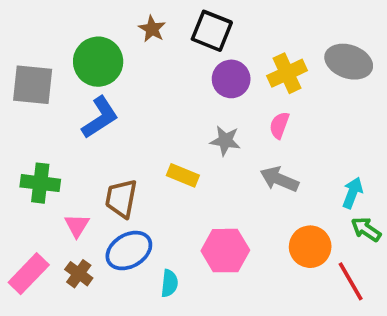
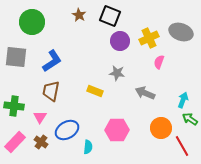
green circle: (98, 62) -> (32, 22), moved
gray square: (33, 85) -> (16, 57), moved
pink semicircle: (279, 125) -> (159, 62), moved
green cross: (40, 183) -> (14, 106), moved
brown trapezoid: (121, 198) -> (51, 91), moved

